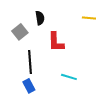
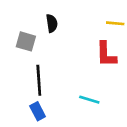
gray square: (20, 32) -> (26, 41), turned -35
red L-shape: (56, 42) -> (106, 54), moved

